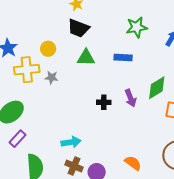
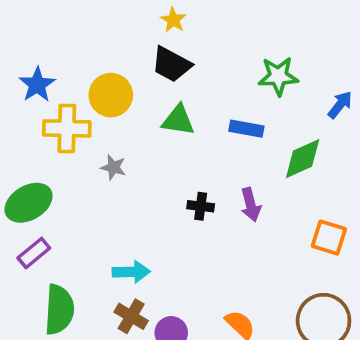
yellow circle: (48, 49) -> (111, 95), size x1.5
gray star: (52, 78) -> (113, 167), moved
green diamond: (157, 88) -> (303, 159), moved

